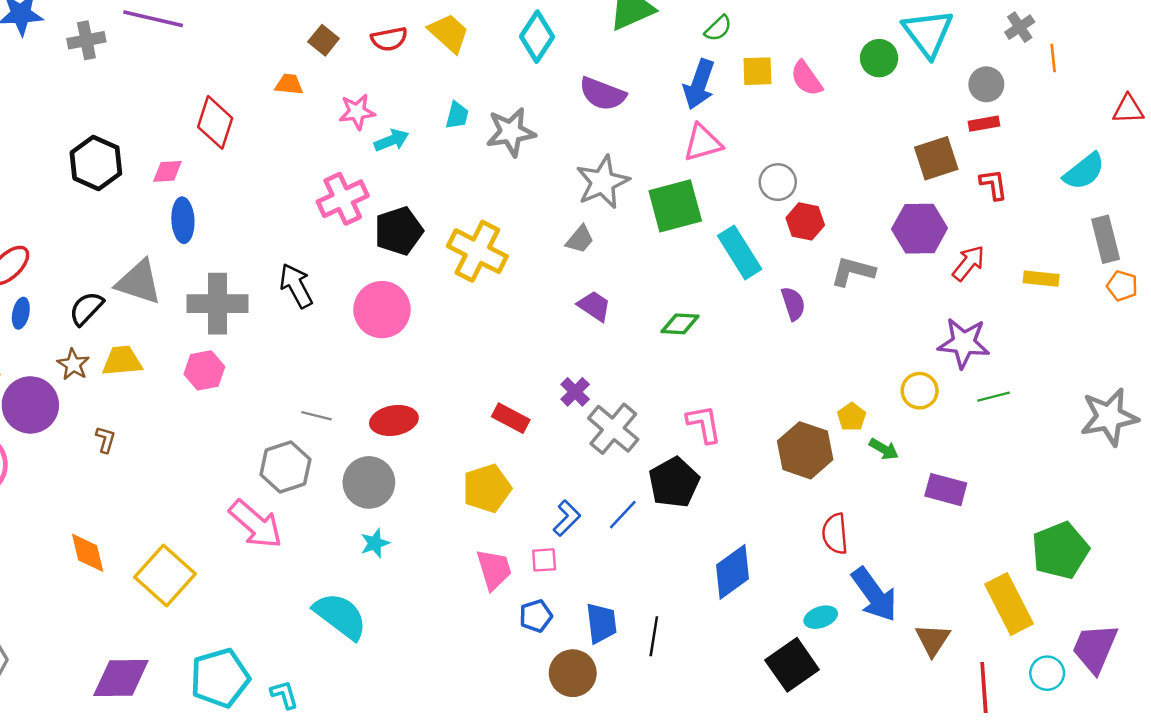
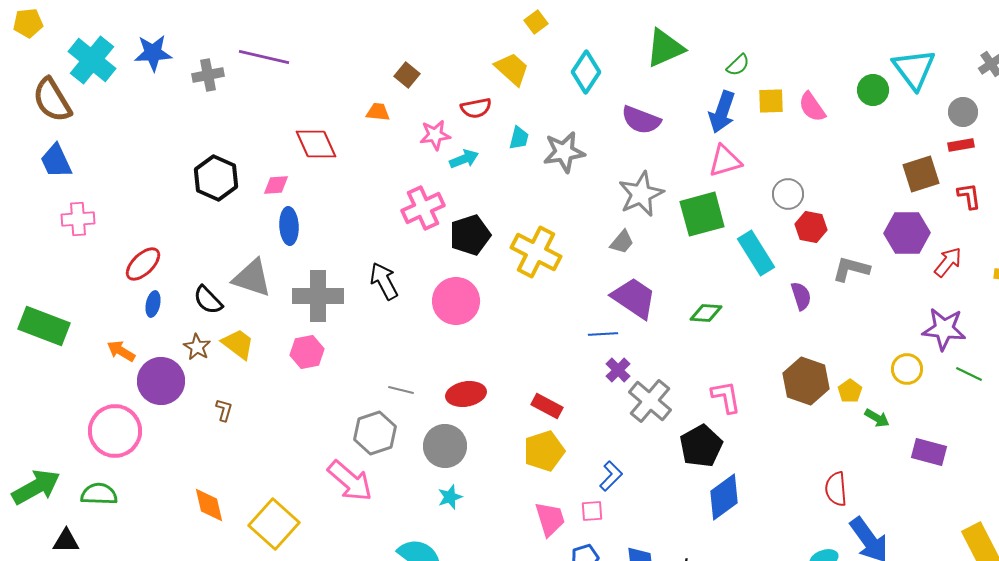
red semicircle: (389, 39) -> (476, 108), moved
red diamond: (215, 122) -> (316, 144), turned -42
purple trapezoid: (594, 306) -> (634, 298), size x1.6
black semicircle: (86, 308) -> (208, 300), turned -88
yellow trapezoid: (122, 361) -> (238, 344), turned 42
green line: (993, 397) -> (969, 374), turned 40
red rectangle: (511, 418) -> (547, 406), moved
brown hexagon: (805, 450) -> (806, 381), moved
blue line: (623, 515) -> (603, 334), moved, turned 44
blue diamond: (732, 572) -> (724, 497), moved

